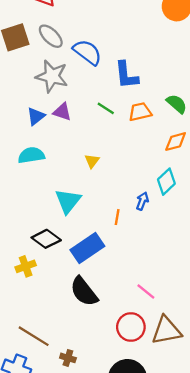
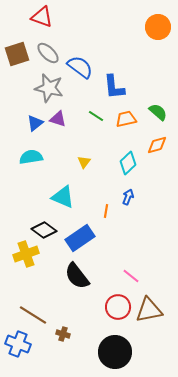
cyan diamond: (166, 182) -> (128, 163), moved
cyan triangle: (68, 201) -> (63, 197), turned -45
yellow cross: (26, 266) -> (26, 254), size x1.4

